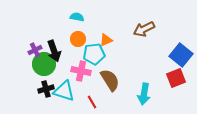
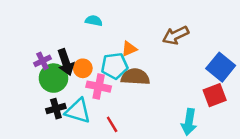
orange circle: (78, 39) -> (83, 68), moved
brown semicircle: (110, 80) -> (135, 77), moved, turned -55
cyan arrow: (144, 94) -> (189, 122), moved

